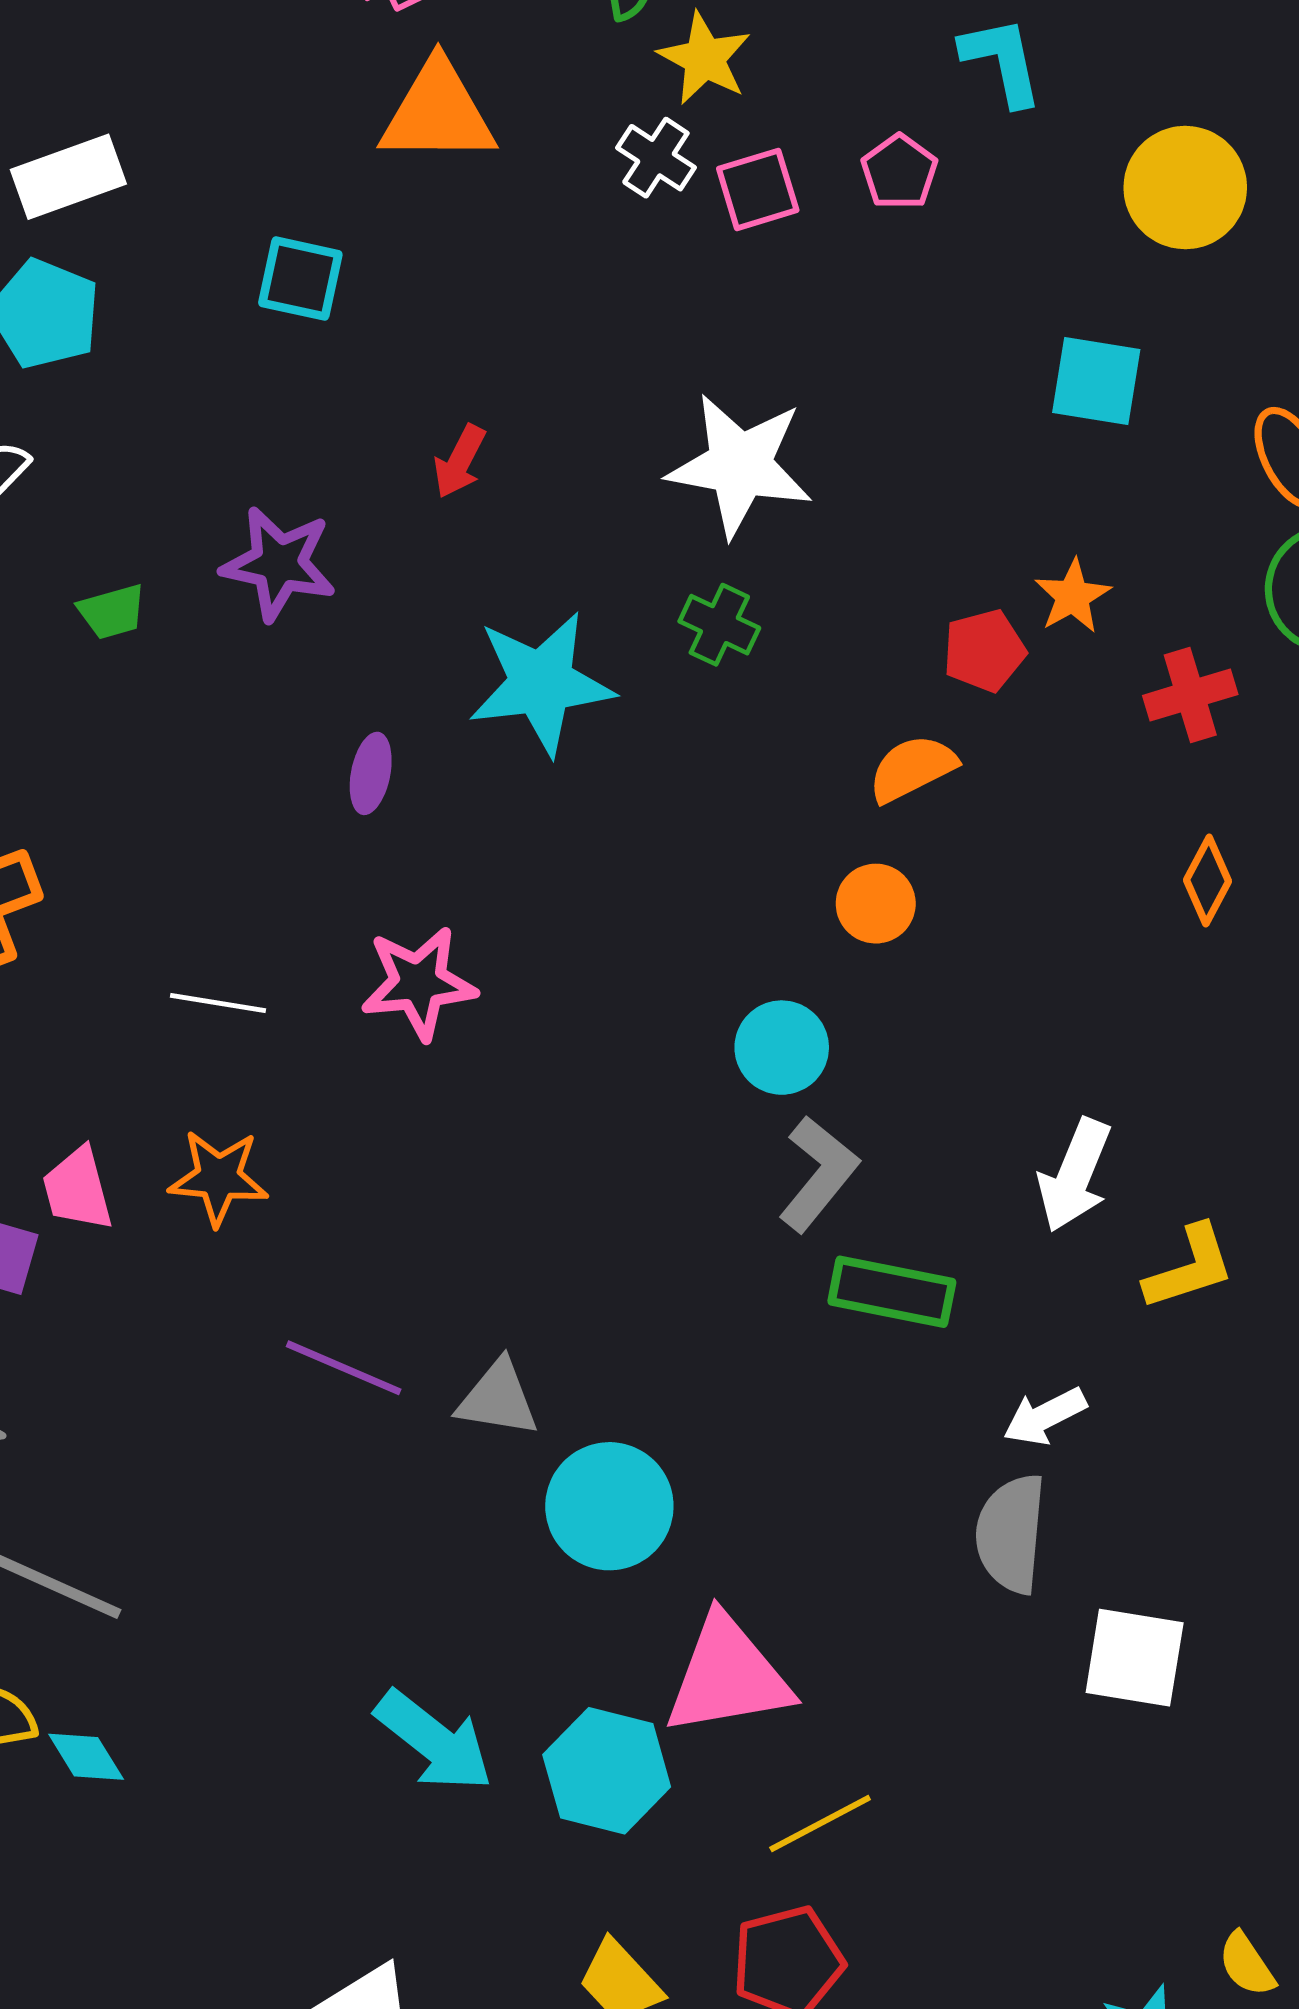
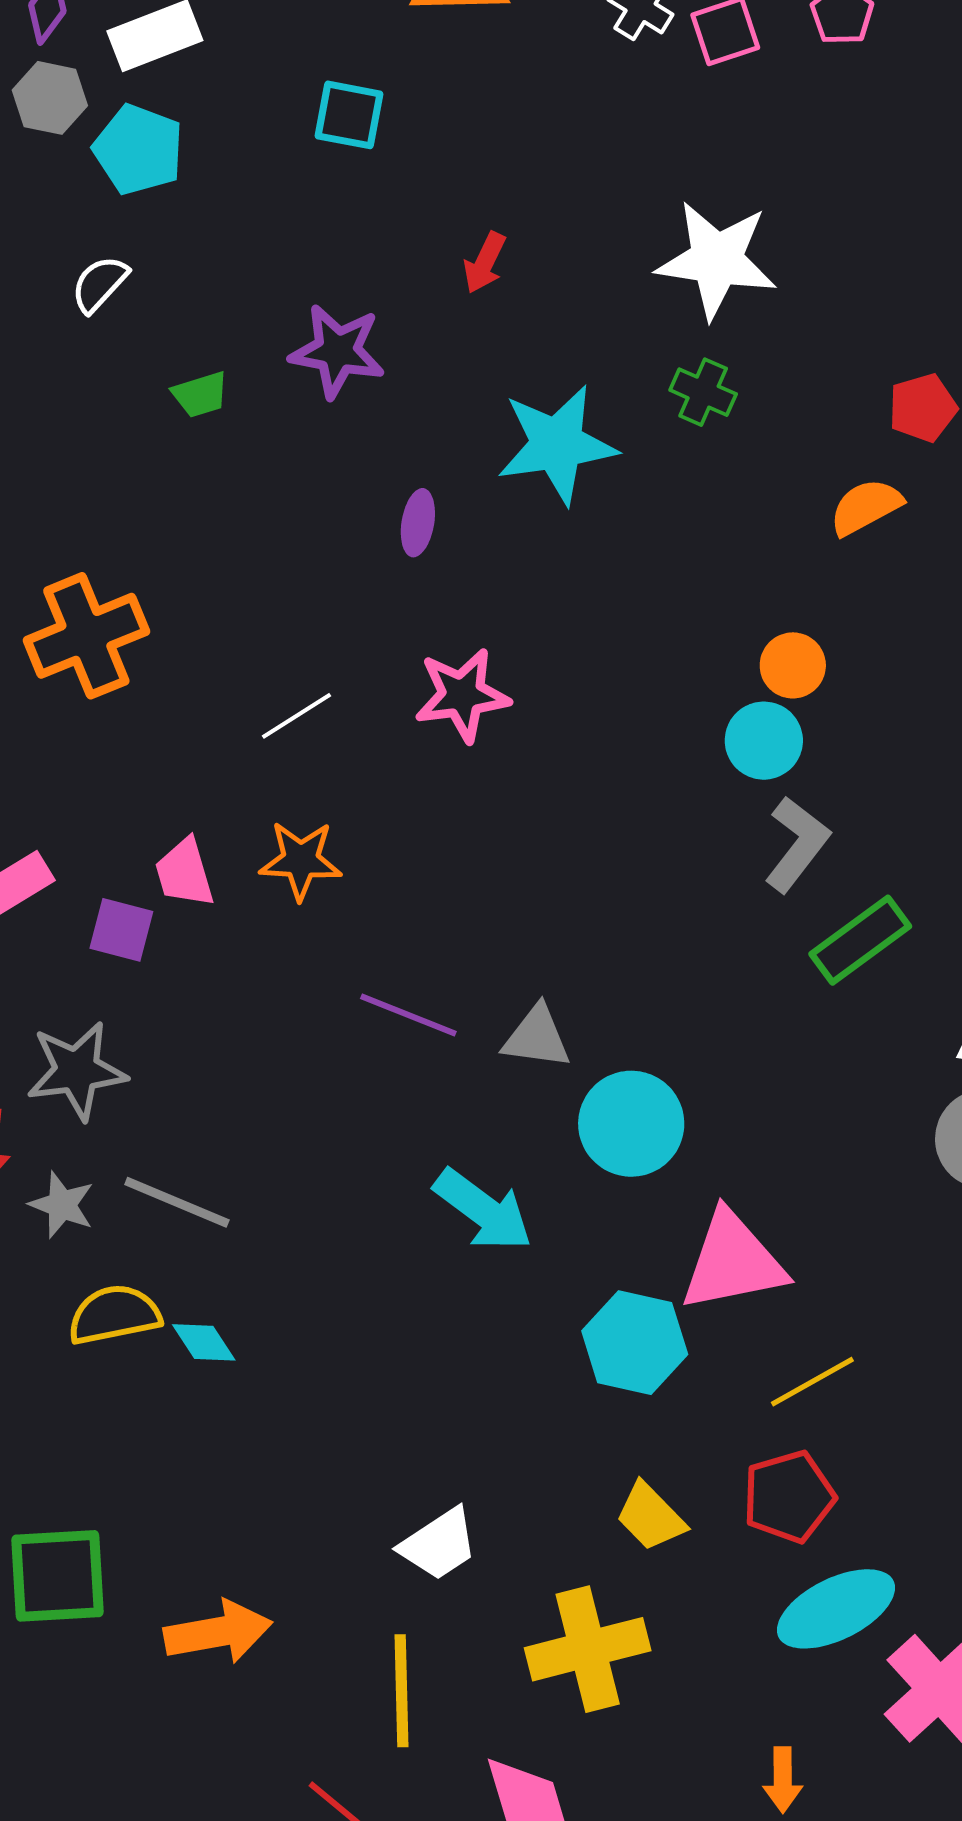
orange circle: (876, 904) -> (793, 665), moved
white line: (218, 1003) -> (297, 716), turned -40
green rectangle: (892, 1292) -> (860, 940), turned -46
cyan arrow: (434, 1741) -> (483, 1210), moved

